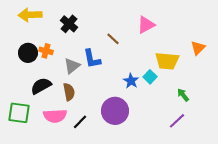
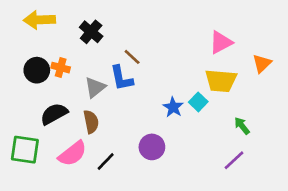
pink triangle: (146, 25) -> (221, 42), moved
brown line: (113, 39) -> (132, 57), moved
purple circle: (115, 111) -> (152, 147), size x0.7
pink semicircle: (55, 116) -> (73, 154), turned -35

